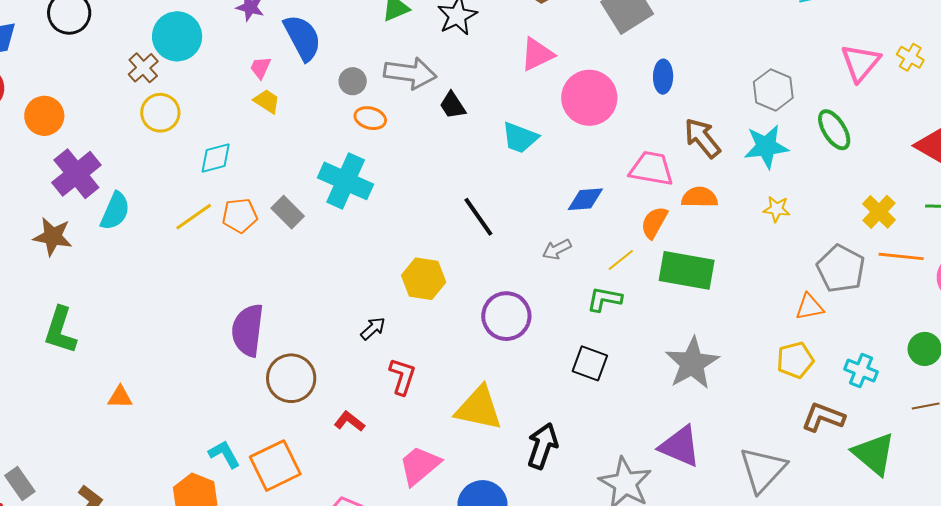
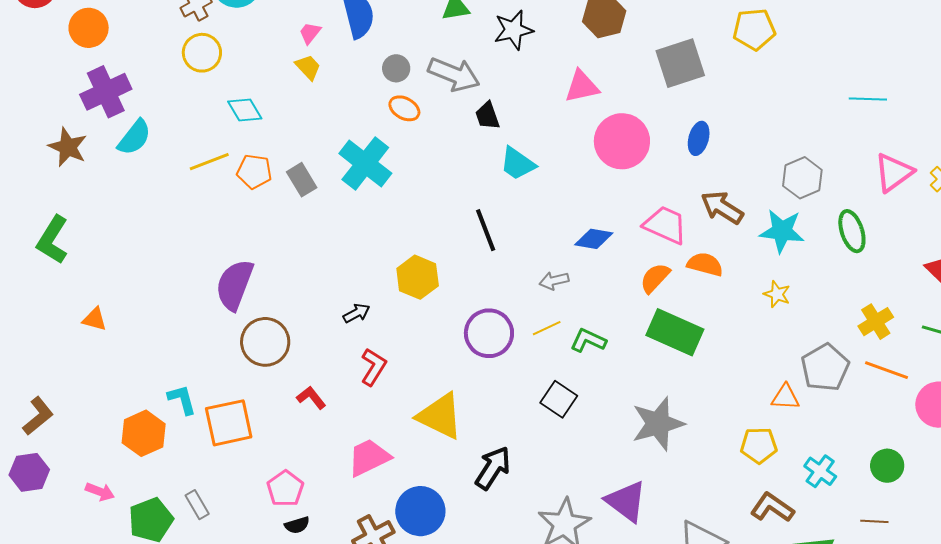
cyan trapezoid: (520, 138) -> (518, 164), moved
brown arrow: (702, 138) -> (722, 207), turned -33
cyan diamond: (216, 158) -> (245, 110), turned 60
yellow line: (621, 260) -> (547, 328), moved

